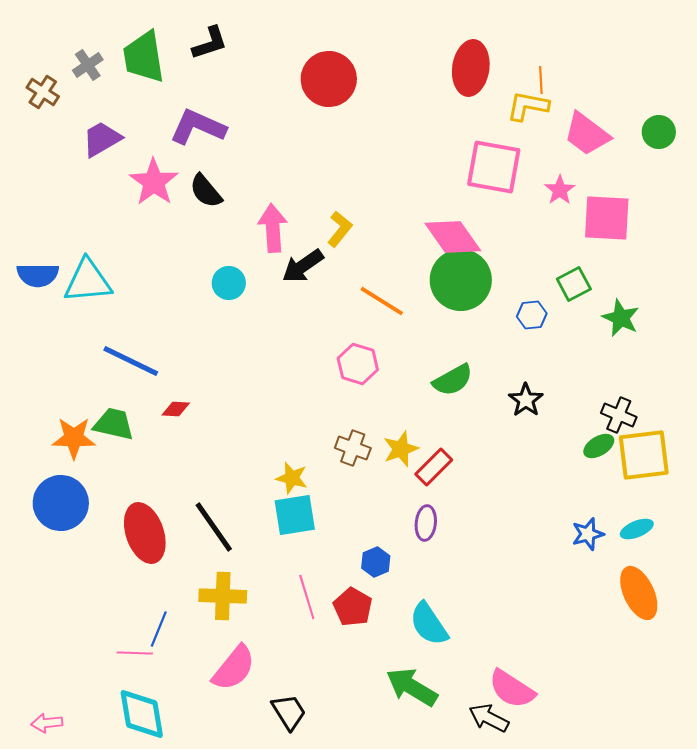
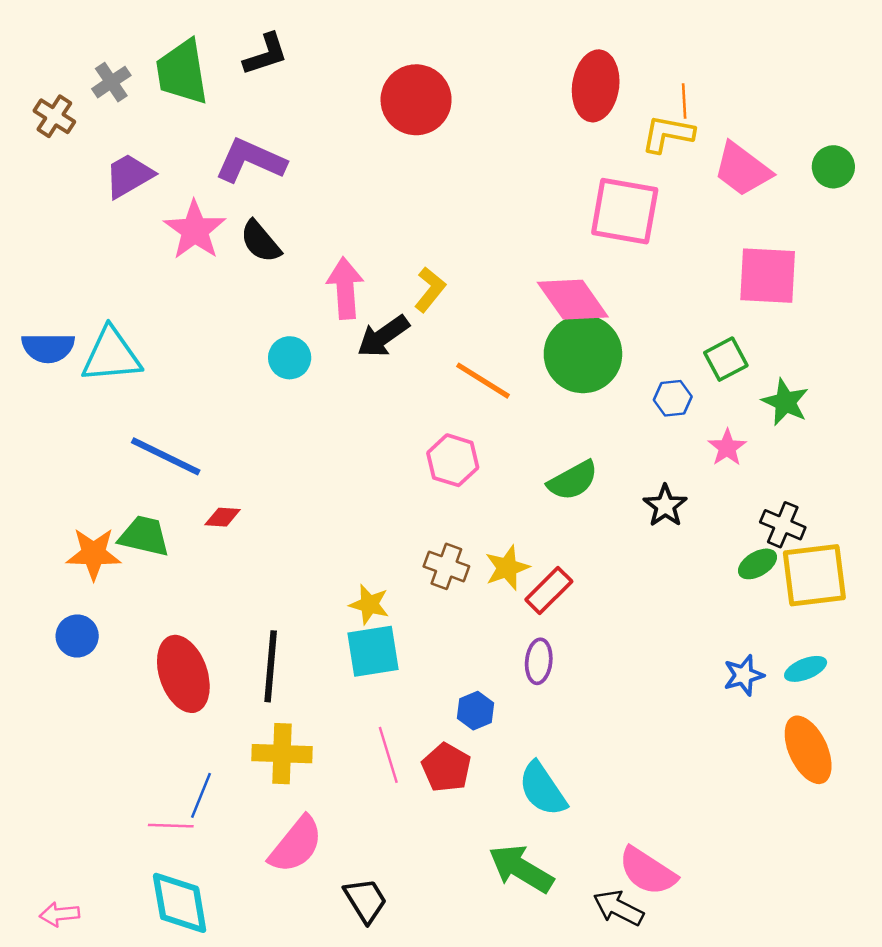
pink star: (560, 190) -> (727, 448), moved
blue circle: (61, 503) -> (77, 636), size x0.6
black line: (214, 527) -> (271, 666), turned 40

